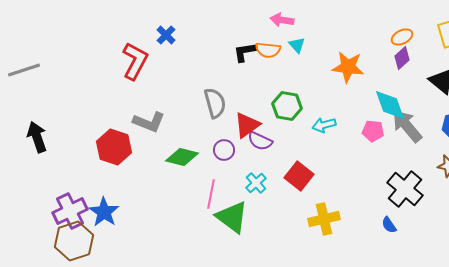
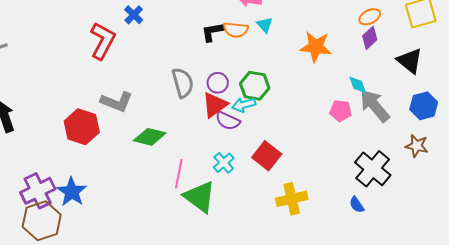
cyan diamond: (390, 105) -> (358, 85), size x0.6
cyan arrow: (324, 125) -> (244, 105), moved
purple circle: (224, 150) -> (218, 83), moved

